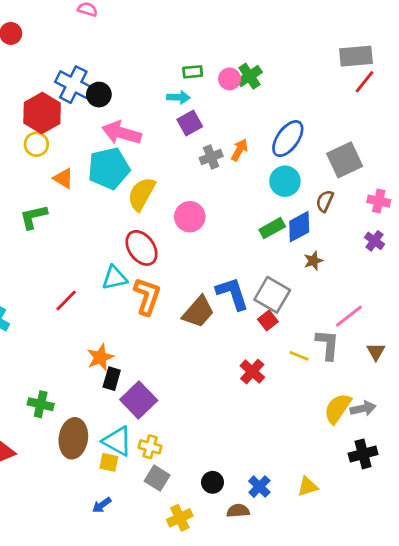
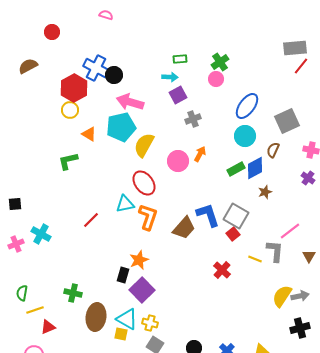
pink circle: (230, 79) -> (216, 79), moved
orange arrow: (240, 150) -> (200, 154), moved
orange star: (100, 357) -> (139, 260), moved

